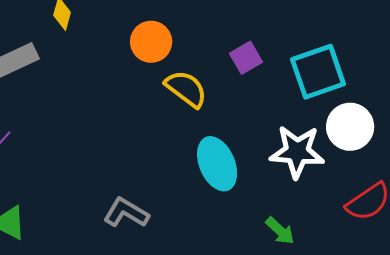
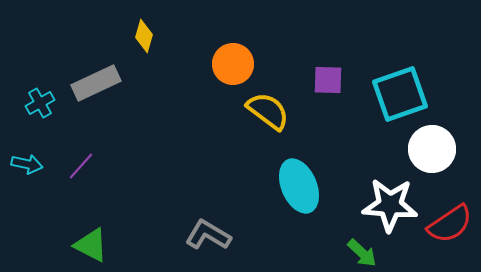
purple square: (246, 58) -> (328, 80), turned 32
white star: (297, 152) -> (390, 205), moved

